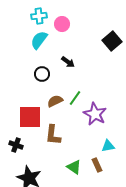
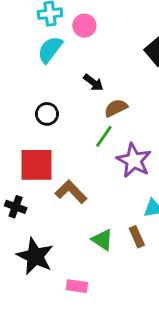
black circle: (42, 74) -> (47, 114), moved
brown semicircle: (55, 101) -> (116, 108), moved
brown L-shape: (53, 135) -> (71, 192), turned 130

